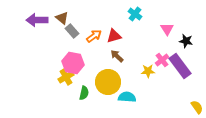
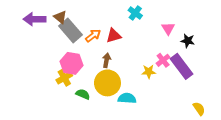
gray rectangle: (72, 31) -> (70, 30), size x1.6
brown arrow: (117, 56) -> (106, 60), moved, turned 56
green semicircle: (84, 93) -> (83, 94), turned -80

